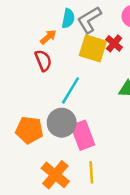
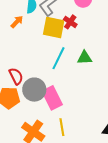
red semicircle: (43, 61) -> (16, 76), moved
cyan line: (70, 90) -> (58, 58), moved

